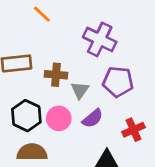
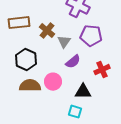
brown cross: (56, 75) -> (47, 31), turned 35
pink circle: (59, 118) -> (53, 82), moved

